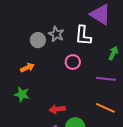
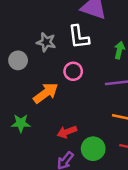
gray circle: (38, 40) -> (18, 60), moved
orange arrow: (27, 68) -> (46, 93), moved, size x1.5

